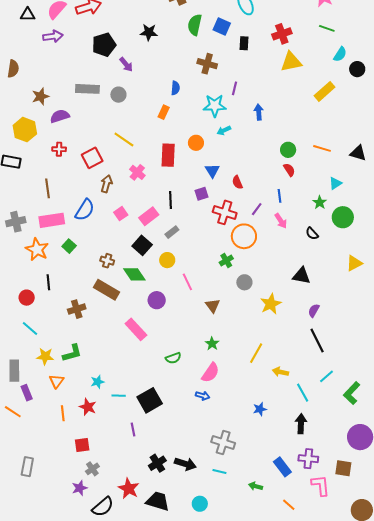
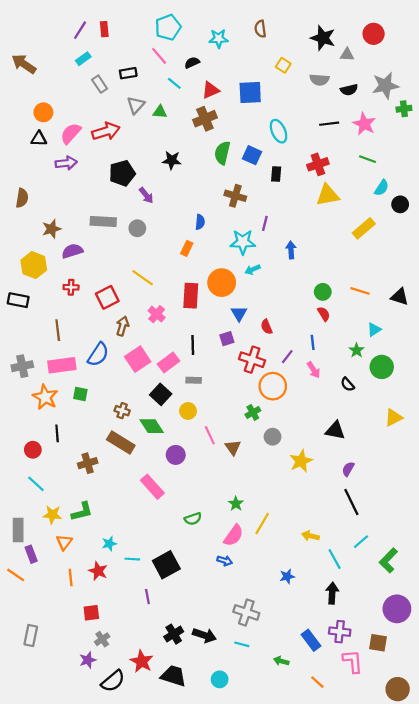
orange circle: (196, 143) -> (222, 283), size x1.6
pink square: (121, 214) -> (138, 359), size x1.6
gray rectangle: (172, 232) -> (194, 380), turned 40
green square: (69, 246) -> (80, 394), turned -32
brown triangle: (213, 306) -> (233, 448), moved
yellow line: (256, 353) -> (262, 524), moved

